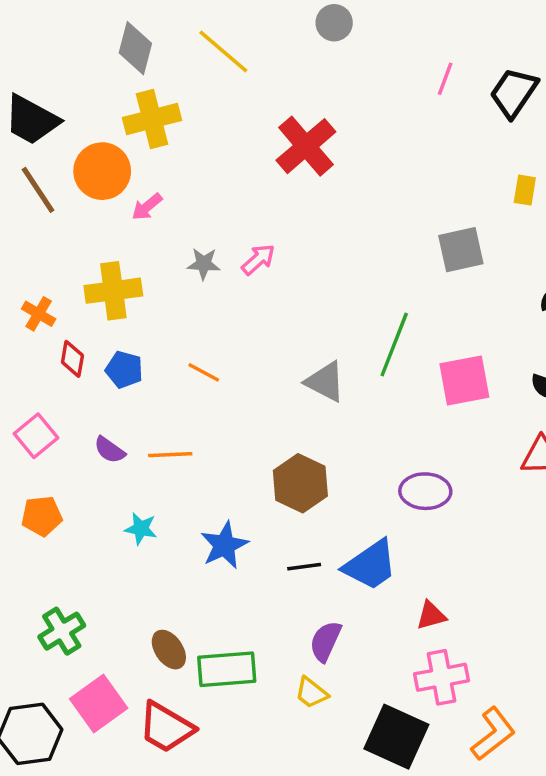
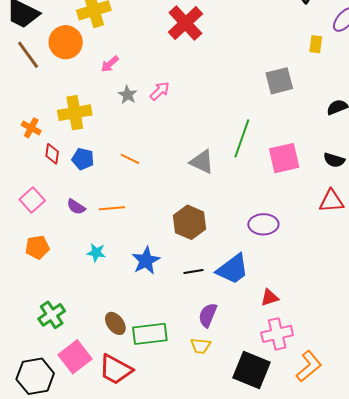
pink arrow: (147, 207) -> (110, 64), moved
gray star: (204, 264) -> (128, 95), turned 30
yellow trapezoid: (311, 693) -> (201, 346), turned -30

